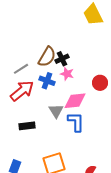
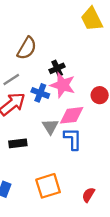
brown semicircle: (47, 57) -> (27, 48), moved
pink star: (67, 74) -> (63, 85), size x1.6

